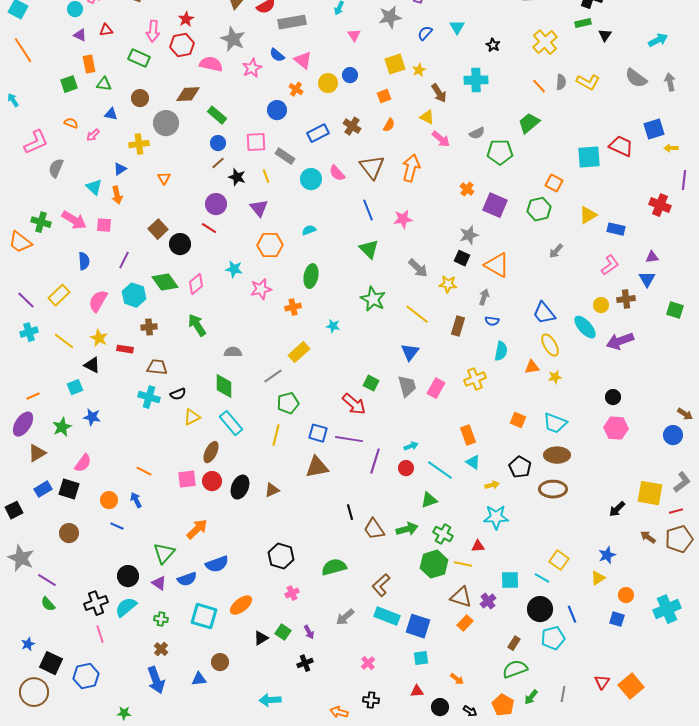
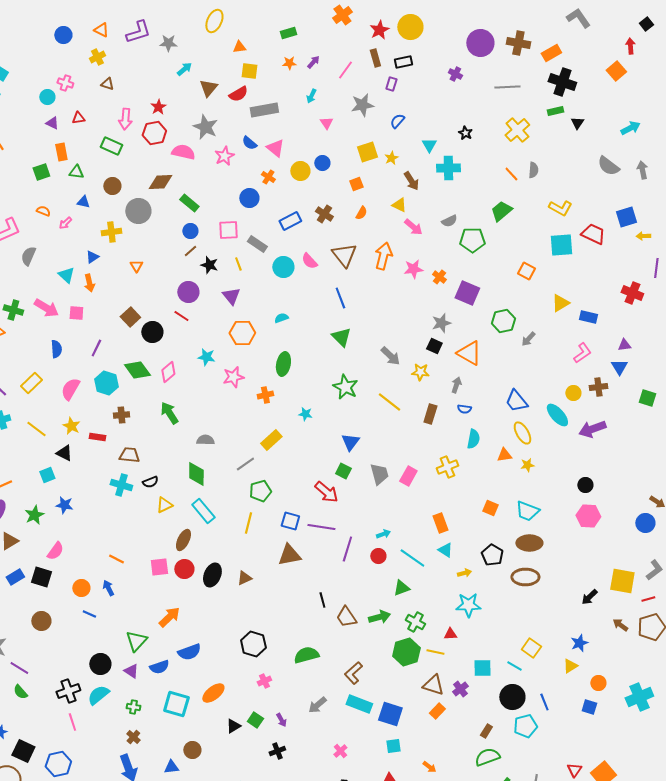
cyan triangle: (457, 27) -> (429, 145), moved
yellow L-shape: (588, 82) -> (560, 208), moved
green hexagon: (539, 209) -> (503, 321), moved
pink star: (403, 219) -> (413, 269), moved
blue triangle: (410, 352) -> (350, 442), moved

